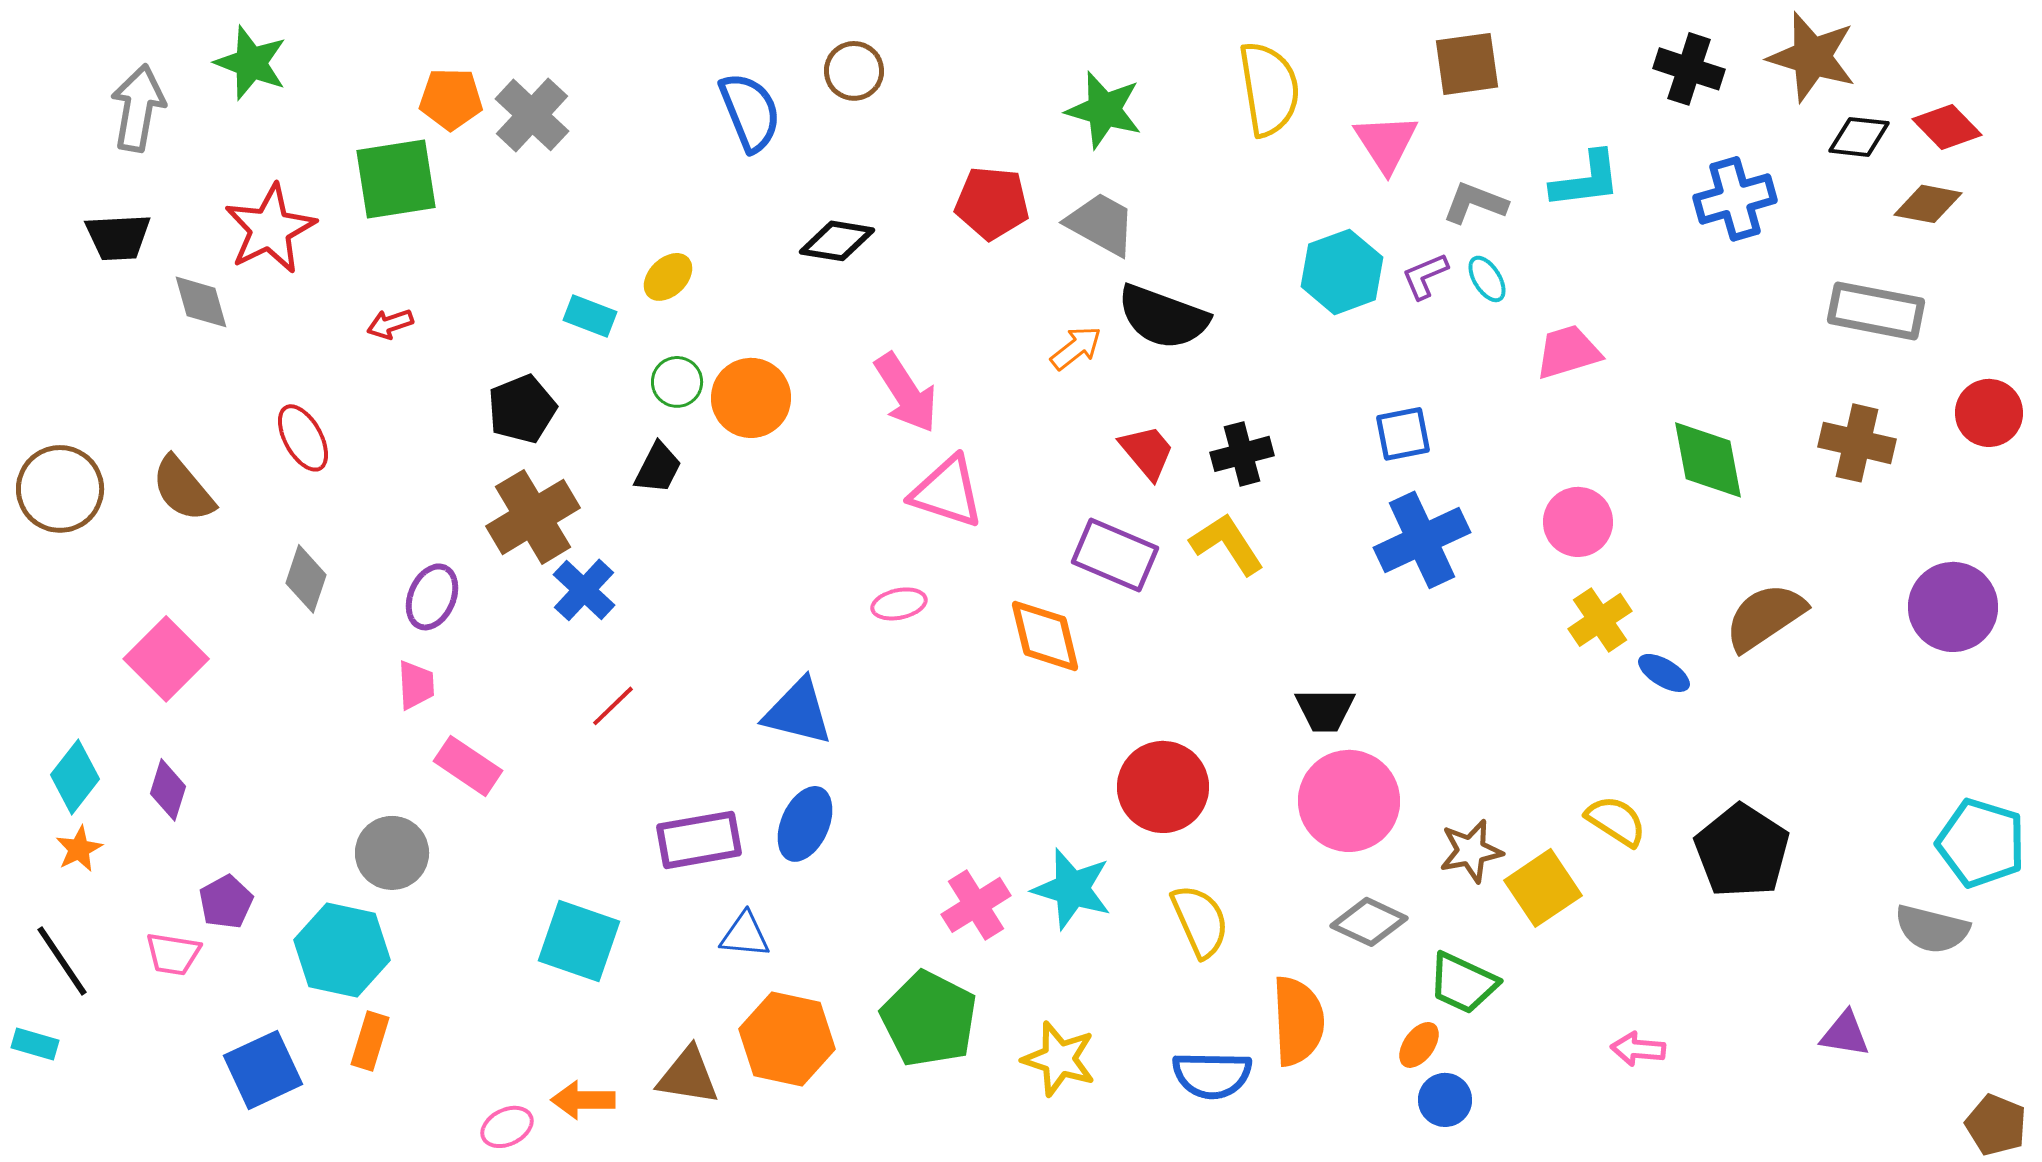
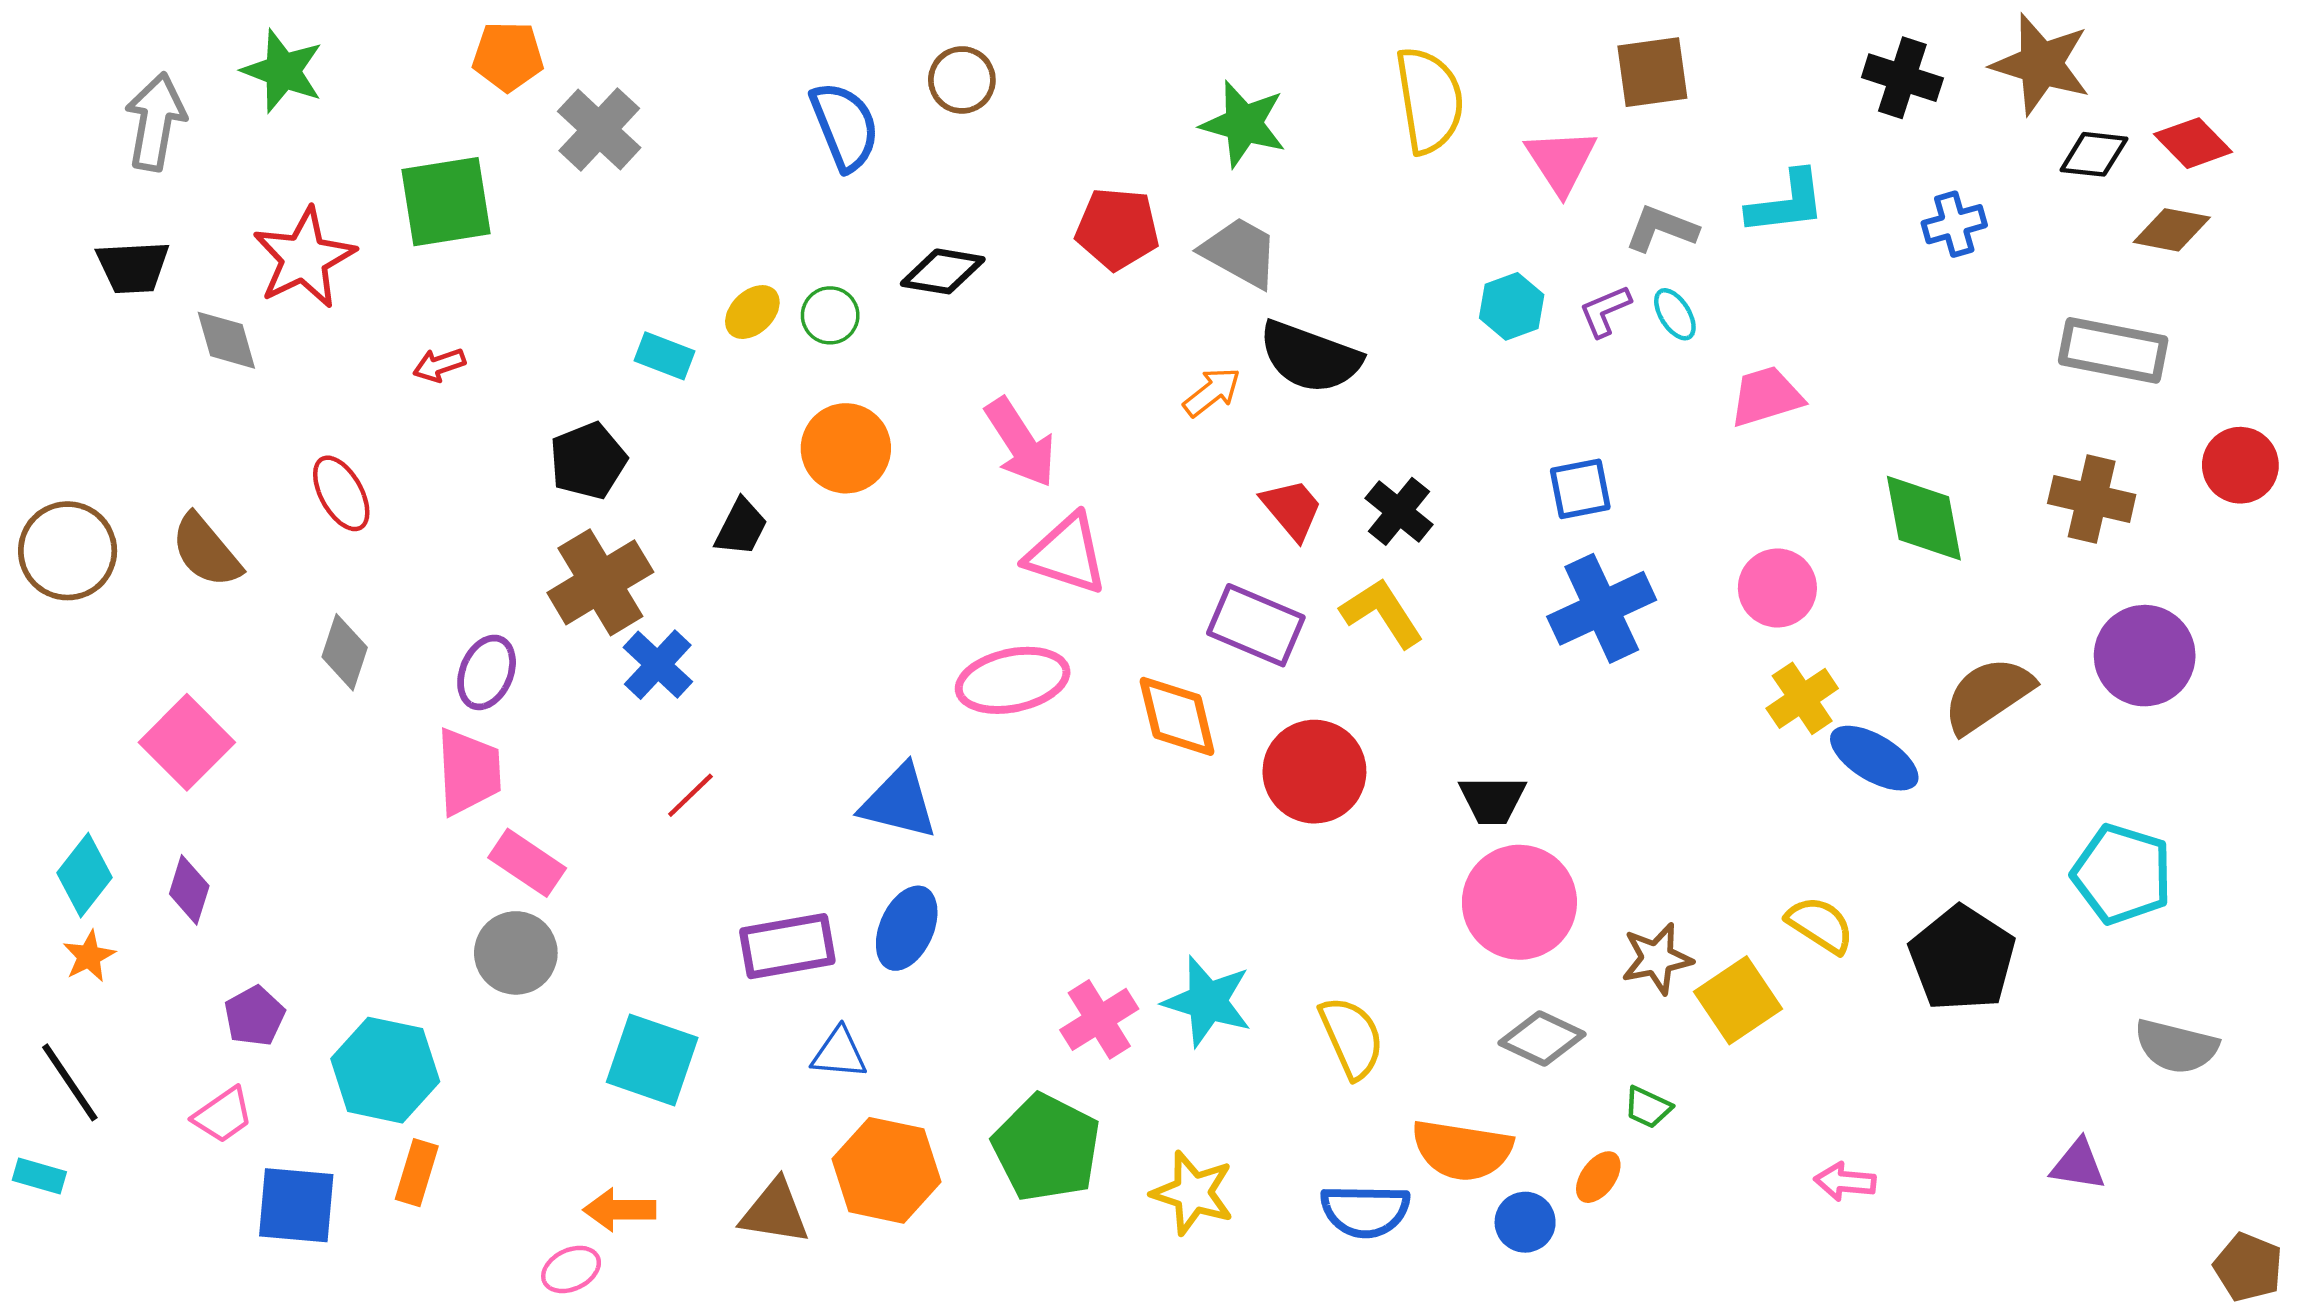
orange pentagon: (451, 99) -> (508, 56), moved
blue cross: (1735, 199) -> (1954, 224), size x0.7
cyan hexagon: (1342, 272) -> (1512, 306), size x0.7
green circle: (677, 382) -> (830, 315), moved
black cross: (1242, 454) -> (1399, 511), turned -36
pink ellipse: (899, 604) -> (1013, 680), size x1.8
purple circle: (1953, 607) -> (2145, 656), moved
blue ellipse: (1664, 673) -> (1874, 758), size x1.5
pink trapezoid: (416, 685) -> (469, 772), size x1.6
red circle: (1163, 787) -> (1314, 772), moved
cyan pentagon: (1981, 843) -> (2122, 874), moved
gray circle: (392, 853) -> (516, 953), moved
pink trapezoid: (173, 954) -> (223, 1115), moved, turned -44
green trapezoid: (1463, 983) -> (1648, 1107), size x0.6
orange semicircle: (1298, 1021) -> (1462, 1150), turned 102
blue square: (263, 1070) -> (296, 1205), turned 30
orange arrow: (583, 1100) -> (619, 1210), moved
blue circle: (1445, 1100) -> (1525, 1222), moved

